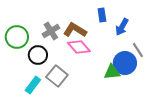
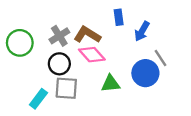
black circle: (38, 55) -> (59, 64), moved
green triangle: (112, 72) -> (111, 84), moved
gray square: (57, 76) -> (66, 88), turned -35

